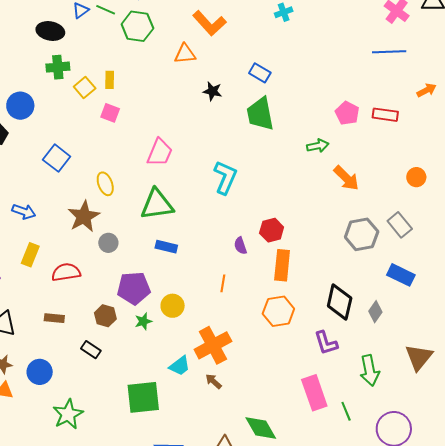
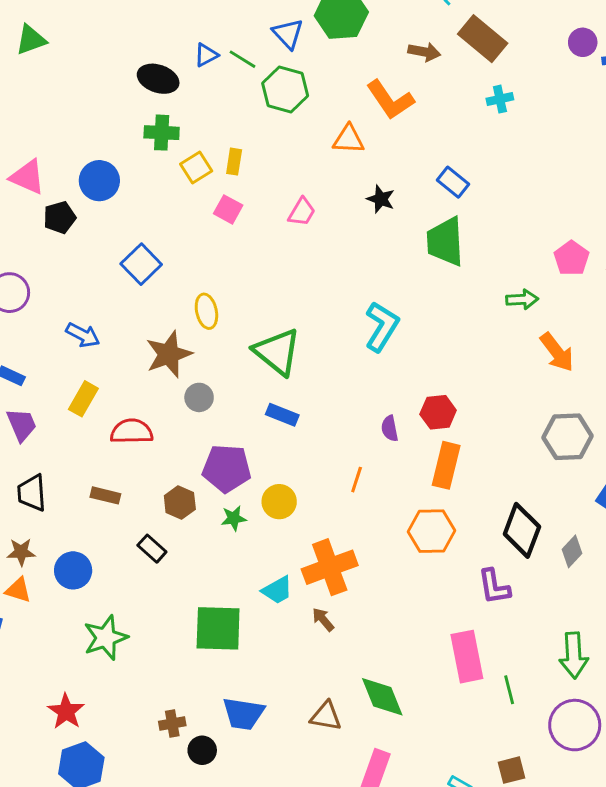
pink trapezoid: (160, 153) -> (302, 212), moved, size x0.7
green triangle: (157, 205) -> (277, 352), turned 39
green arrow: (370, 370) -> (574, 655), moved

